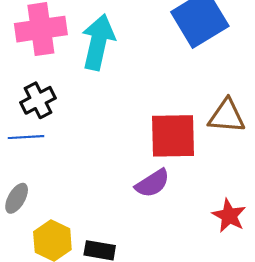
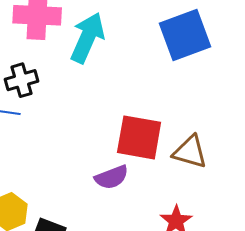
brown triangle: (227, 116) -> (190, 152), moved

